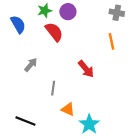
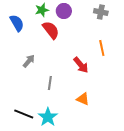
gray cross: (117, 13) -> (101, 12), moved
orange line: (111, 41) -> (102, 48), moved
orange triangle: (68, 109) -> (83, 99), moved
cyan star: (89, 124) -> (48, 117), moved

